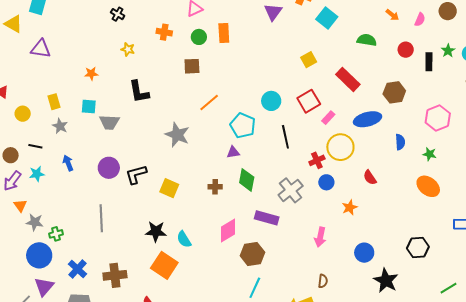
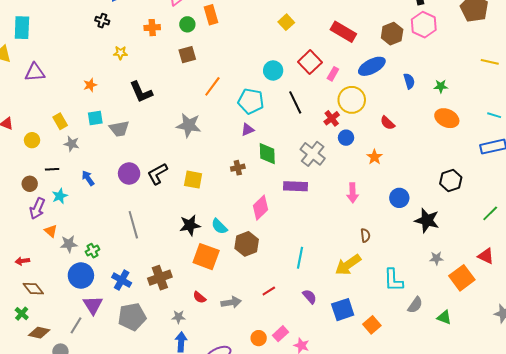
yellow square: (309, 60) -> (286, 22), moved
pink hexagon: (438, 118) -> (424, 25), moved
brown hexagon: (252, 254) -> (247, 244), moved

